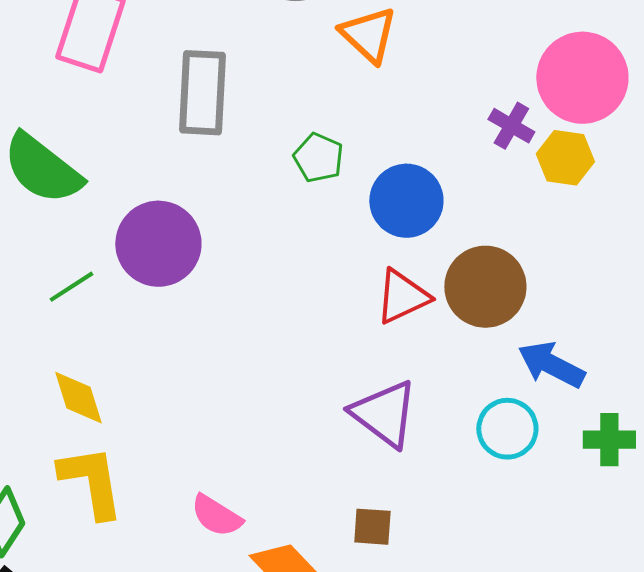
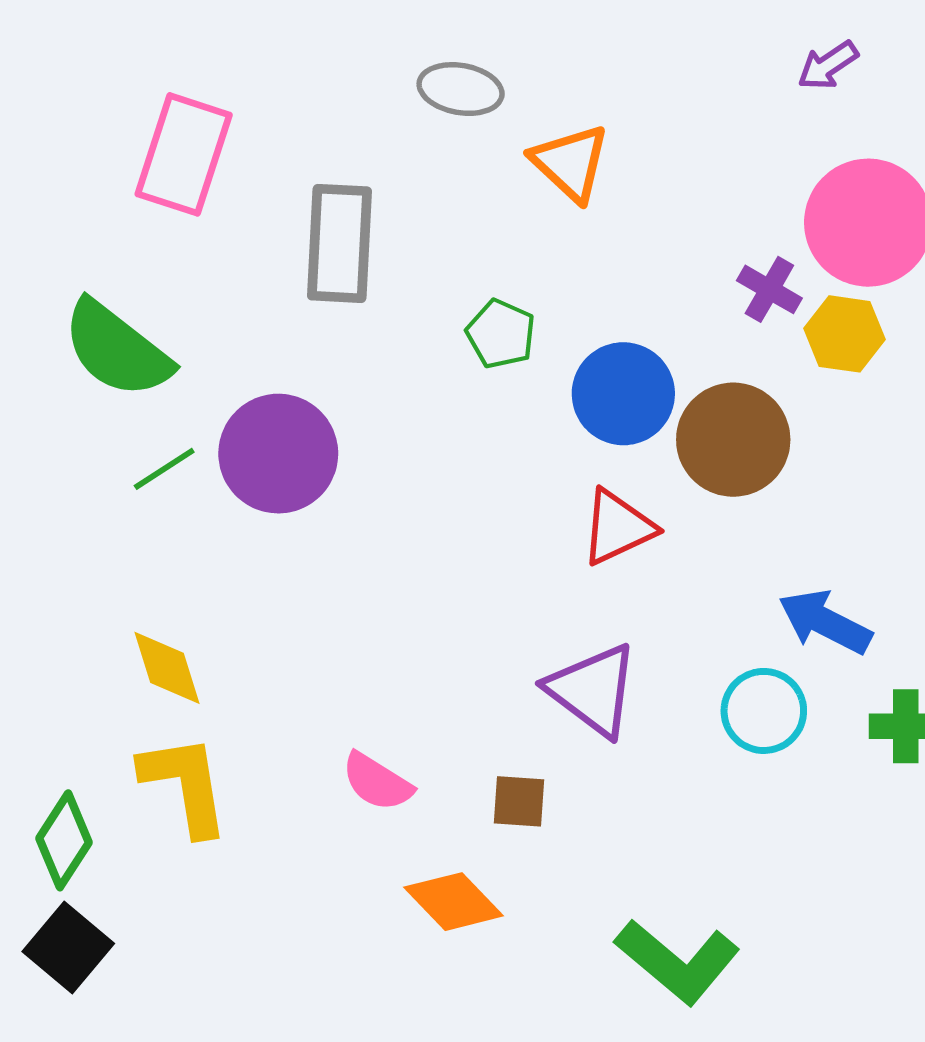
green line: (71, 287) -> (164, 469), moved
brown circle: (485, 287) -> (733, 440), moved
pink semicircle: (216, 516) -> (377, 782), moved
brown square: (372, 527) -> (519, 801), moved

